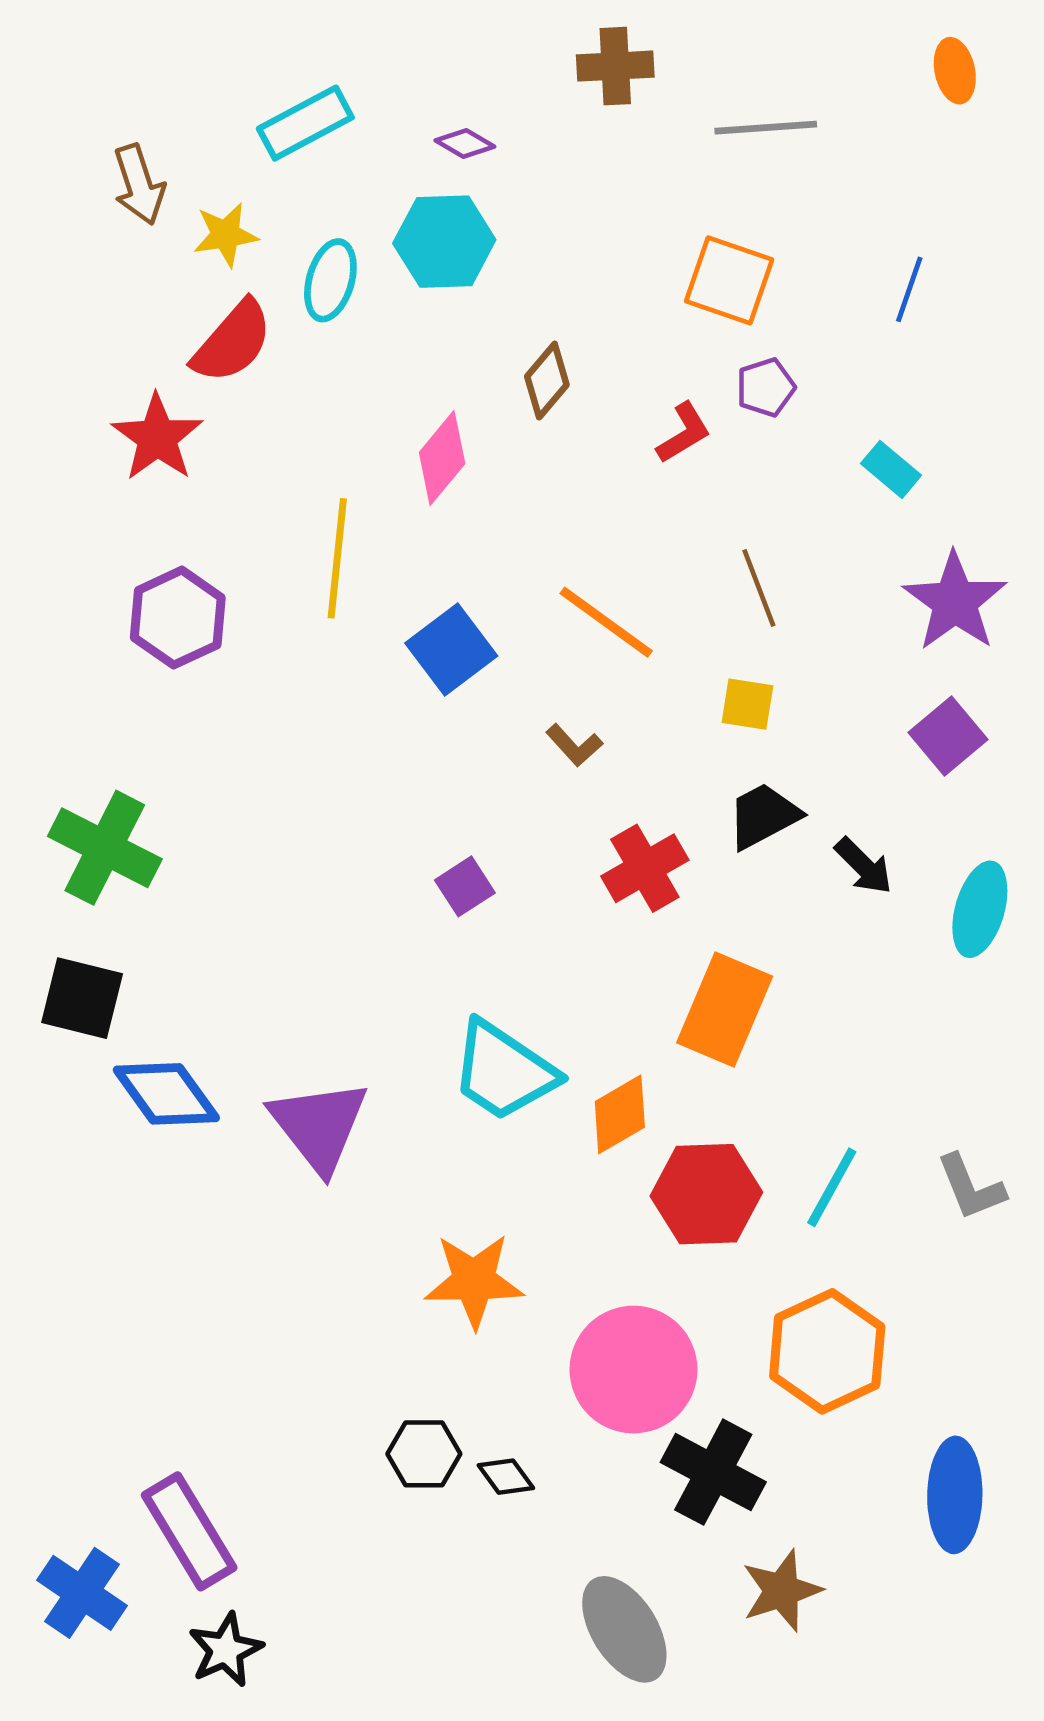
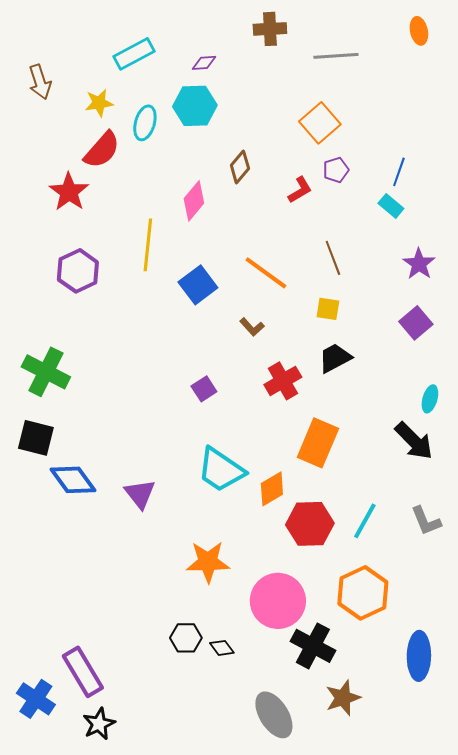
purple diamond: (465, 144) -> (204, 63), turned -35
brown arrow: (139, 185) -> (40, 82), moved
orange square: (729, 280) -> (320, 123), turned 30
blue line: (909, 289) -> (399, 172), moved
purple star: (955, 602) -> (419, 264), size x0.7
black arrow: (864, 866) -> (414, 441), moved, size x1.5
cyan ellipse: (980, 909) -> (430, 399), size x0.7
purple triangle: (319, 1126) -> (140, 494), size x0.7

